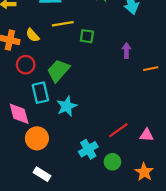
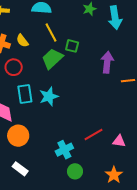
yellow line: (63, 24) -> (51, 33), turned 66
purple arrow: (126, 51) -> (107, 62), size x1.5
green trapezoid: (58, 71) -> (52, 59), moved
cyan star: (67, 106) -> (49, 97), moved
green circle: (112, 162) -> (75, 171), moved

